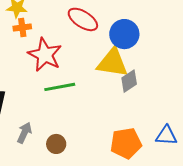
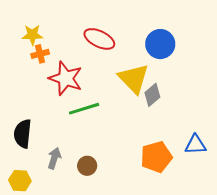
blue circle: (124, 34) -> (160, 44), moved
yellow triangle: (112, 63) -> (134, 79), turned 44

